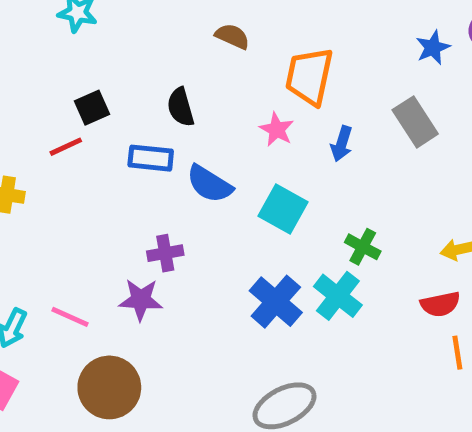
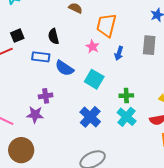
gray rectangle: (415, 122) -> (149, 45), turned 36
green cross: (363, 247) -> (126, 96), turned -32
cyan cross: (338, 296) -> (127, 117), moved

